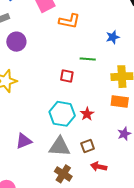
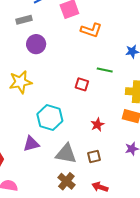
cyan hexagon: (62, 114) -> (50, 118), moved
red arrow: (99, 167) -> (100, 187), moved

